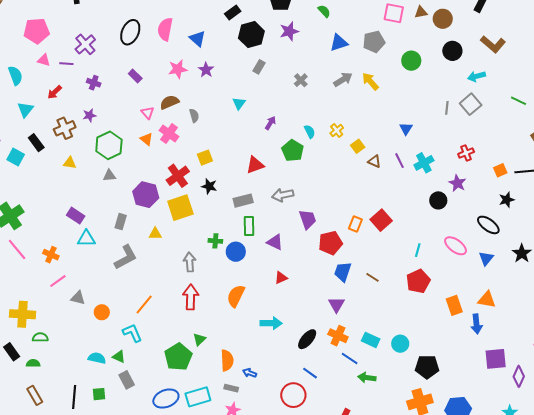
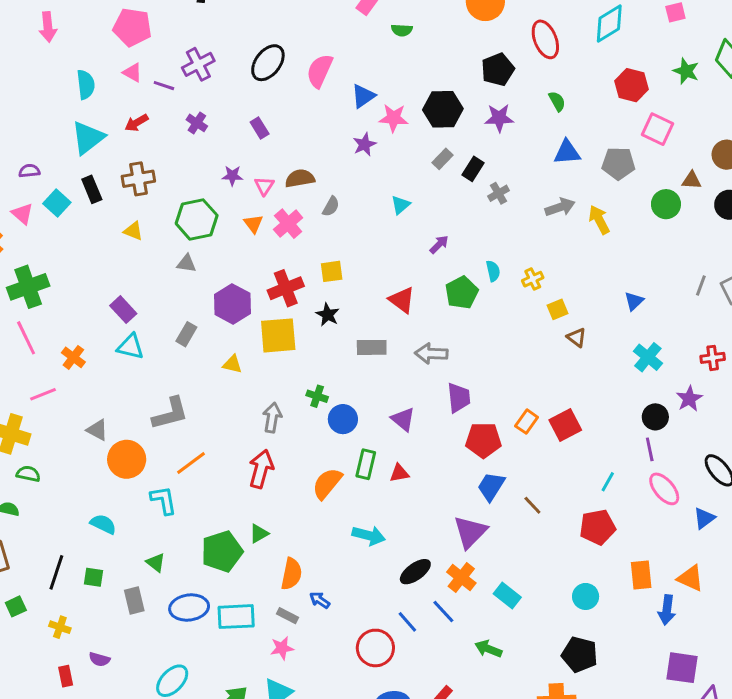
brown triangle: (421, 12) -> (692, 180), moved
black rectangle: (233, 13) -> (473, 169), moved, turned -35
blue triangle: (197, 39) -> (363, 96), turned 30
pink star: (178, 69) -> (394, 118), moved
cyan triangle: (25, 110) -> (88, 138), size x1.4
purple star: (89, 115) -> (232, 176), moved
gray semicircle: (194, 116) -> (331, 206), turned 32
purple line: (400, 161) -> (650, 449), moved
cyan cross: (424, 163) -> (648, 357), turned -36
red triangle: (255, 165) -> (402, 300), turned 42
green rectangle: (249, 226) -> (366, 464), moved
gray L-shape: (126, 257) -> (170, 414), moved
pink line: (58, 281) -> (43, 394), moved
purple triangle: (336, 305) -> (470, 532), size x1.4
orange circle: (102, 312) -> (127, 459), size x1.6
cyan circle: (400, 344) -> (586, 596), moved
green triangle: (119, 357) -> (156, 563), moved
blue line: (350, 358) -> (443, 611), moved
gray rectangle: (127, 380) -> (134, 600), moved

